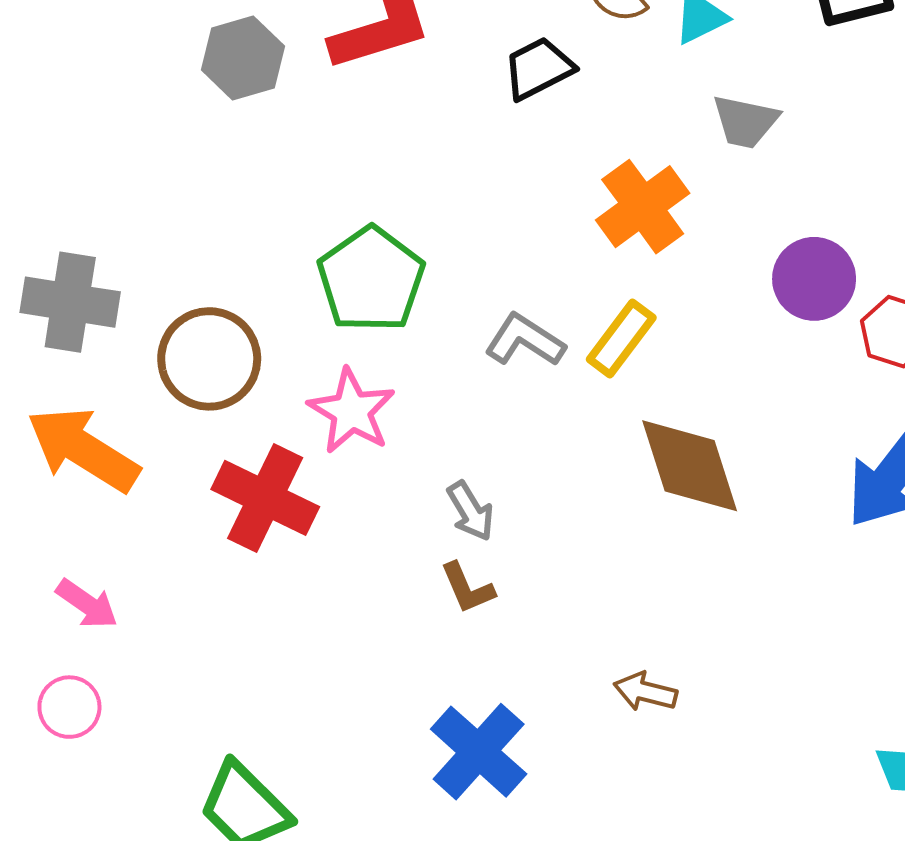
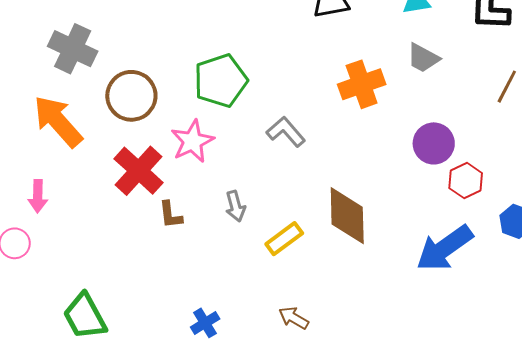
yellow rectangle: (621, 339) -> (284, 239), moved
brown L-shape: (467, 588) -> (170, 215), moved
pink arrow: (87, 604) -> (38, 196), turned 40
blue cross: (479, 752) -> (205, 323), size x0.6

